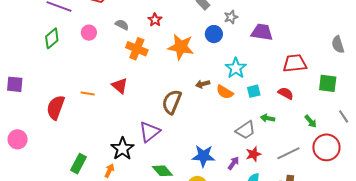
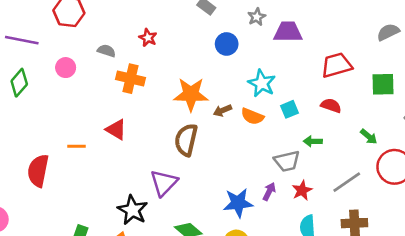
gray star: (231, 17) -> (257, 17), moved
gray semicircle: (338, 44) -> (388, 32), turned 90
orange star: (181, 47) -> (191, 94), moved
gray trapezoid: (246, 130) -> (287, 161), turned 30
purple arrow: (233, 163) -> (269, 191), moved

